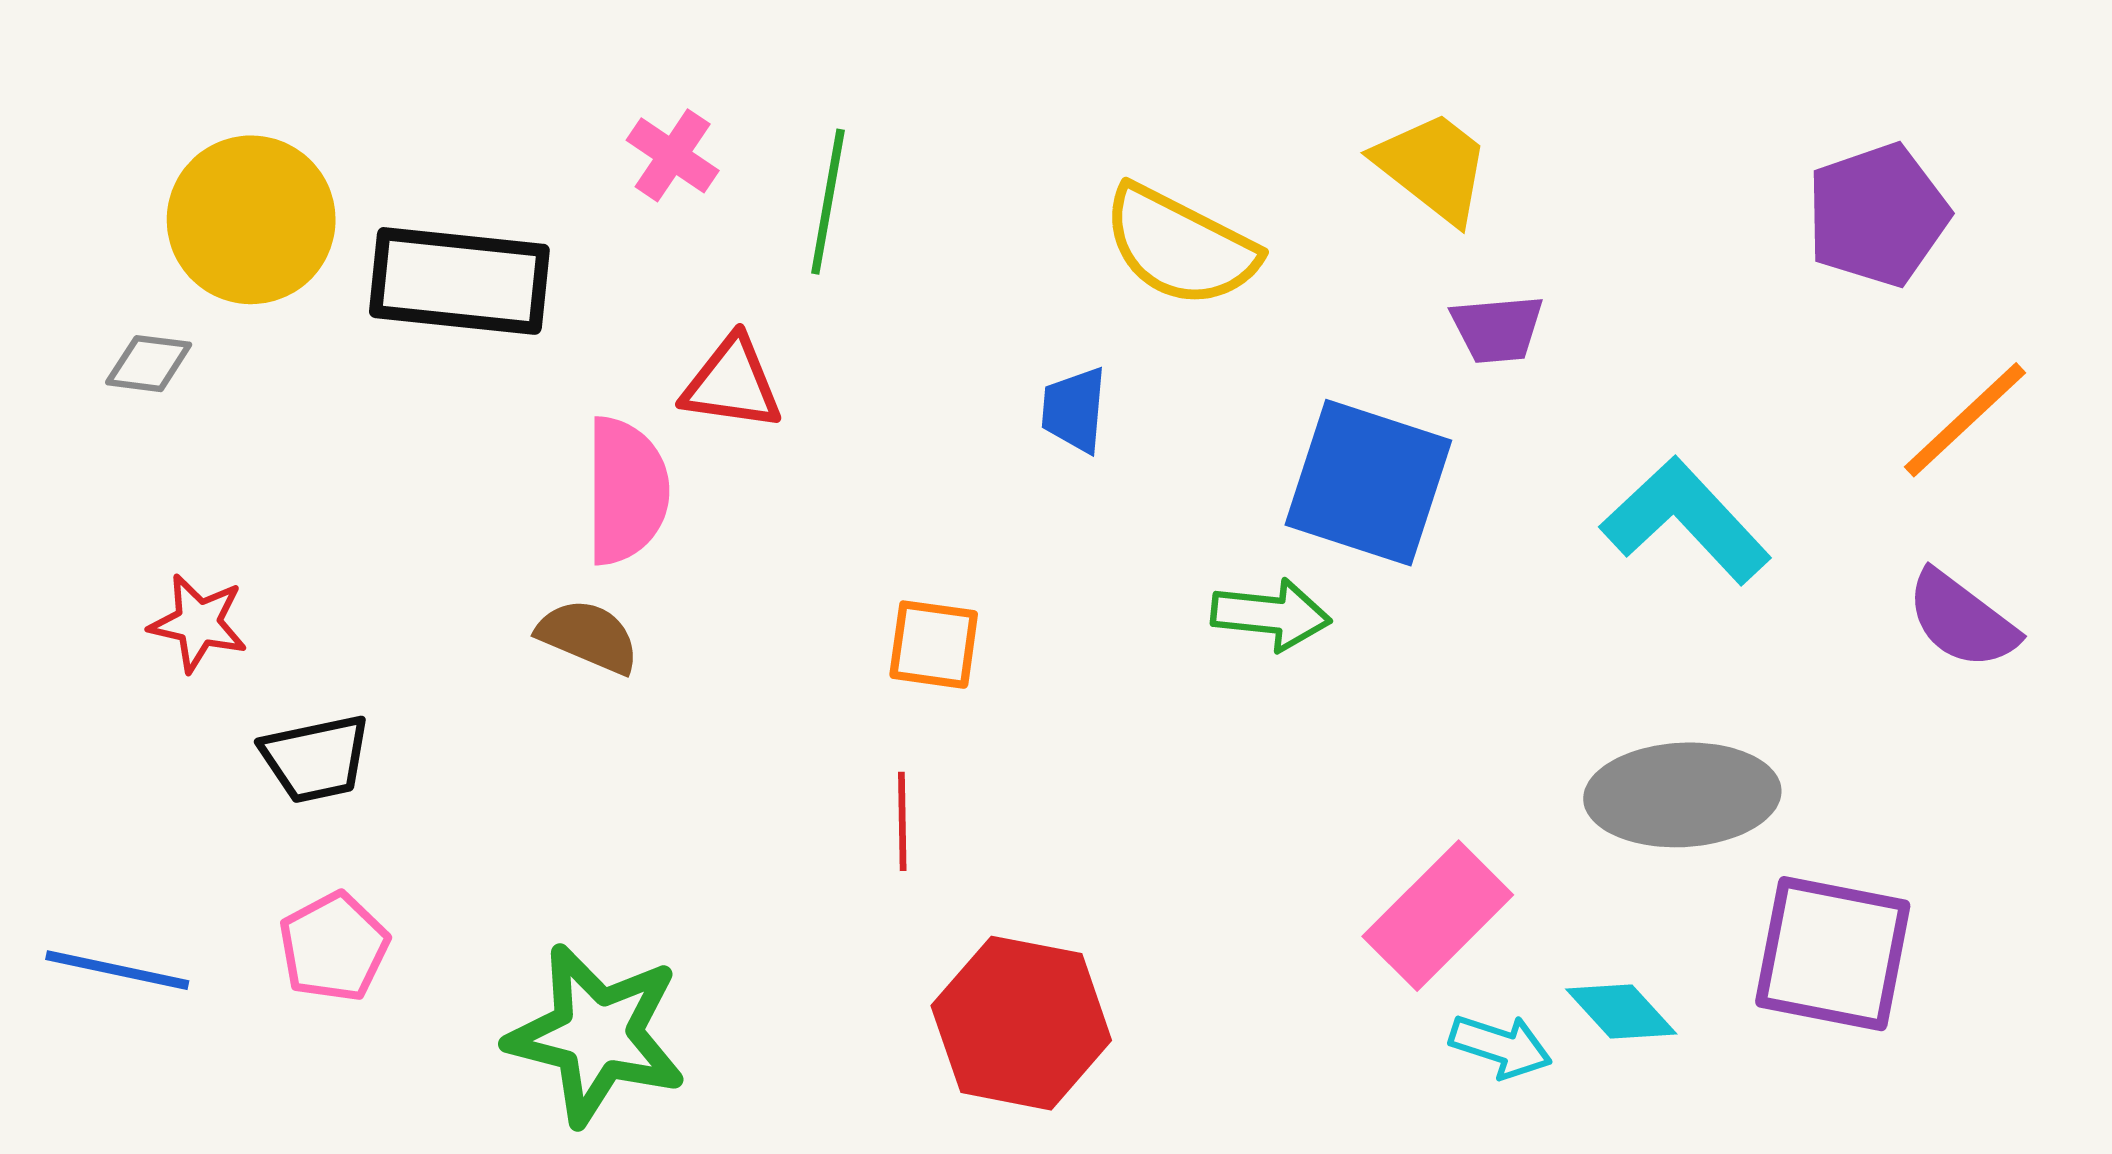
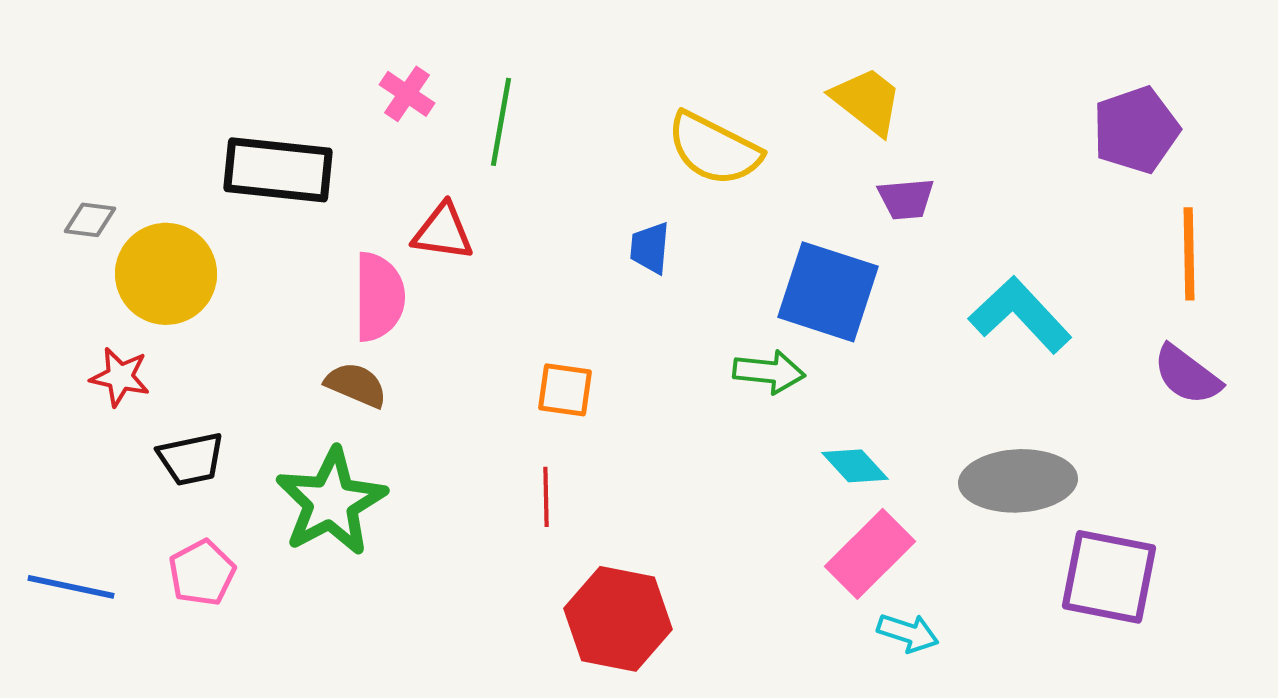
yellow circle: (251, 220) -> (166, 274), moved
orange line: (1965, 420) -> (1189, 254), turned -48
cyan diamond: (1621, 1011) -> (855, 466), moved
green star: (597, 1035) -> (331, 502), moved, turned 30

